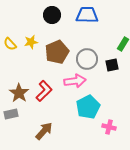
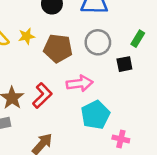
brown pentagon: (57, 52) -> (58, 48), turned 30
gray circle: (87, 59) -> (98, 42), moved

